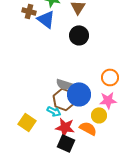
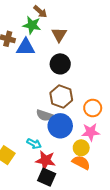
blue triangle: (46, 19) -> (26, 47), turned -36
brown hexagon: (64, 99) -> (61, 96), moved
orange semicircle: (88, 128) -> (81, 163), moved

